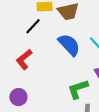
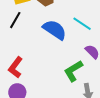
red L-shape: (24, 59) -> (16, 67), moved

